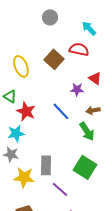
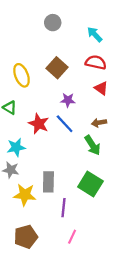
red semicircle: (79, 49) -> (96, 62), moved
purple star: (77, 89) -> (68, 100), moved
red star: (26, 111) -> (39, 124), moved
purple line: (60, 189) -> (63, 208), turned 54

